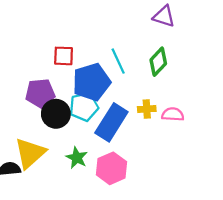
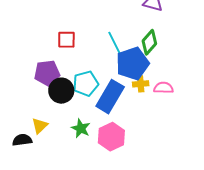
blue pentagon: (91, 82) -> (132, 63), moved
yellow triangle: (30, 153) -> (40, 126), size x0.6

